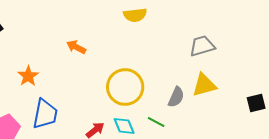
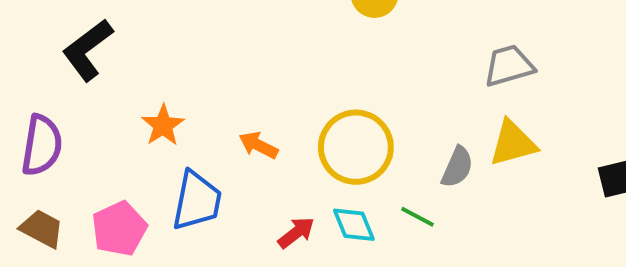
orange arrow: (76, 47) -> (258, 145), moved

